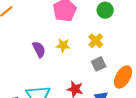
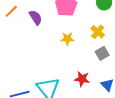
purple semicircle: (39, 49) -> (36, 18), moved

